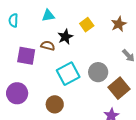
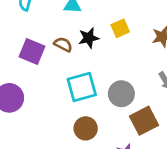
brown circle: (55, 104) -> (86, 128), moved

